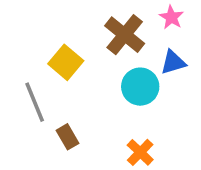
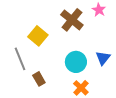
blue triangle: (173, 62) -> (103, 58), moved, turned -35
cyan circle: (140, 87) -> (76, 62), moved

